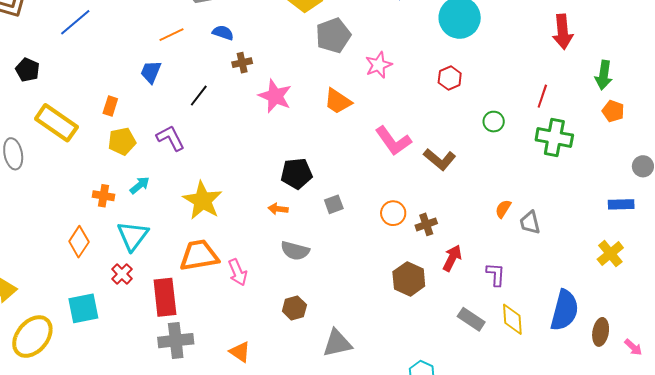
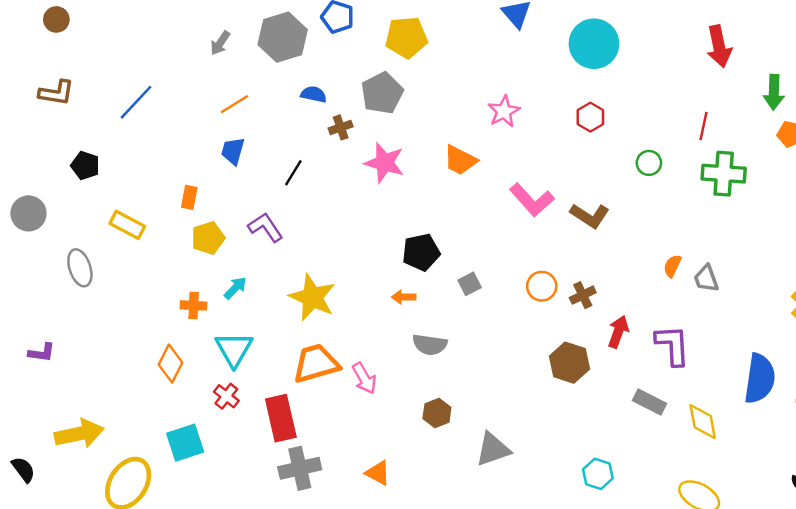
orange line: (172, 35) -> (234, 104), moved
gray pentagon: (333, 35) -> (382, 93), moved
yellow rectangle: (56, 123) -> (127, 225), size x0.7
purple L-shape: (496, 274) -> (673, 345), size x1.5
yellow diamond: (512, 319) -> (703, 422), moved

